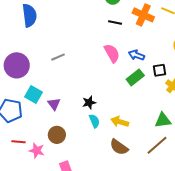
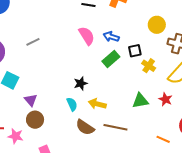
black star: (89, 103) -> (81, 83), moved
purple triangle: (54, 104) -> (31, 100), moved
brown line: (157, 145) -> (115, 127), moved, turned 55
brown semicircle: (119, 147) -> (85, 127), moved

